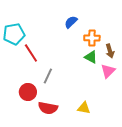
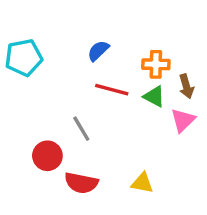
blue semicircle: (71, 22) -> (98, 51), moved
red line: (31, 53) -> (112, 90), moved, turned -42
gray line: (48, 76) -> (81, 129), turned -56

